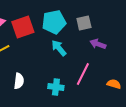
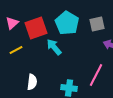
cyan pentagon: (54, 22) -> (67, 23), turned -30
cyan arrow: (59, 48) -> (54, 47), moved

